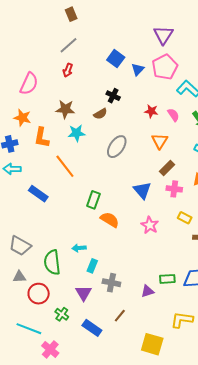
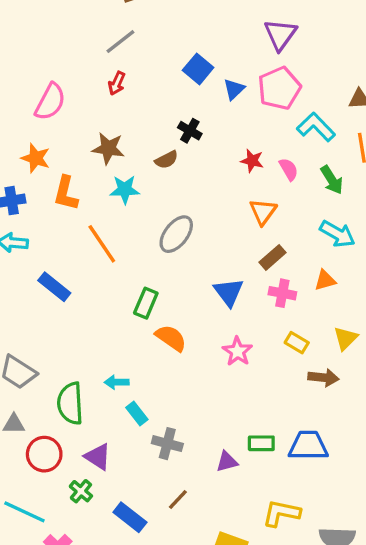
gray ellipse: (117, 147) -> (176, 234), moved
cyan rectangle: (92, 266) -> (137, 413), turned -64
purple triangle: (84, 293) -> (98, 457), moved, turned -30

